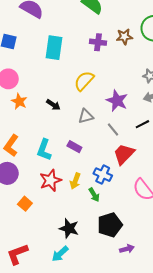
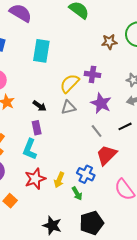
purple cross: (98, 42) -> (92, 74), moved
gray triangle: (86, 116) -> (69, 107), moved
purple rectangle: (74, 147) -> (37, 128), moved, turned 48

